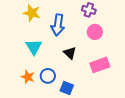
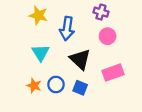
black triangle: (70, 53) -> (80, 59), size x1.5
blue square: (67, 88) -> (80, 88), moved

